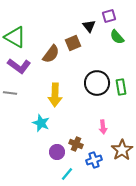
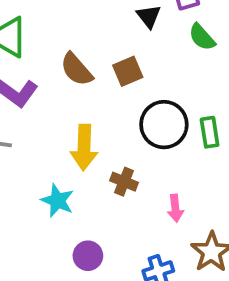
brown square: (73, 43) -> (128, 71), moved
brown semicircle: (51, 54) -> (77, 69), turned 102
brown cross: (76, 144) -> (124, 182), moved

